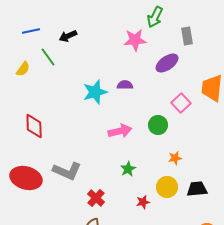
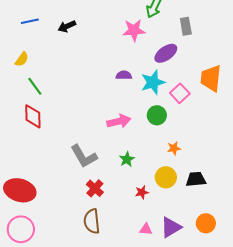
green line: (48, 57) -> (35, 86), moved
cyan star: (95, 92) -> (153, 82), moved
gray L-shape: (67, 171) -> (84, 156), moved, turned 36
red ellipse: (26, 178) -> (20, 190), moved

